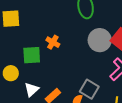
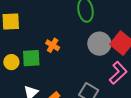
yellow circle: (11, 73) -> (11, 62), moved

